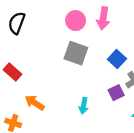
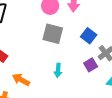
cyan arrow: (84, 106) -> (58, 70), moved

